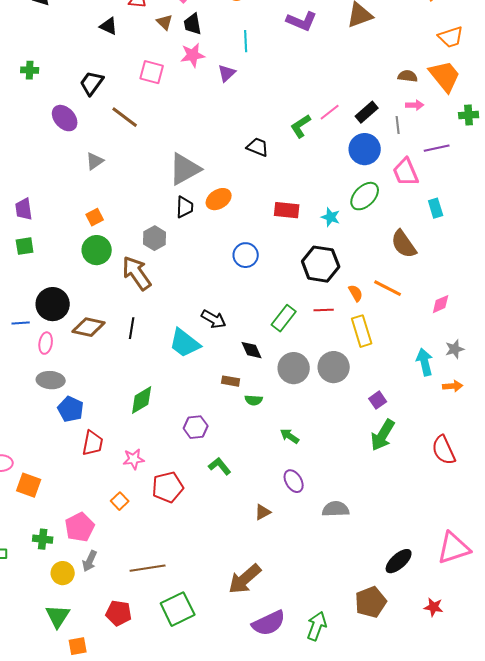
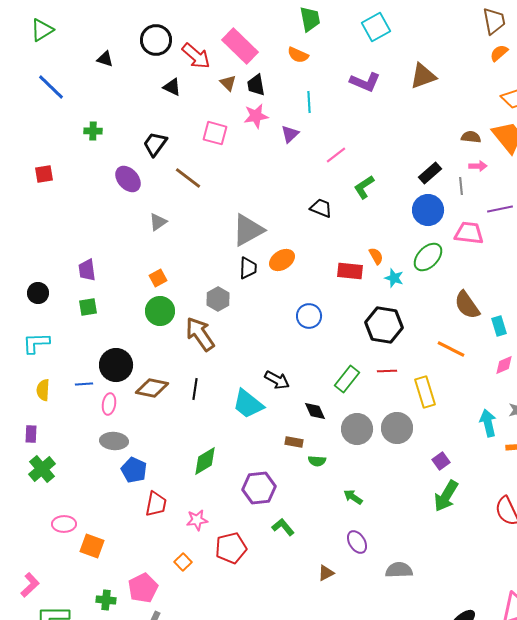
pink line: (330, 112) -> (336, 155), moved
pink trapezoid: (406, 172) -> (469, 233), turned 120
cyan rectangle: (436, 208) -> (499, 326), moved
orange semicircle: (356, 293) -> (376, 256), moved
purple hexagon: (196, 427) -> (259, 488), size x1.4

